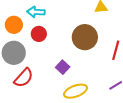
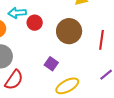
red circle: (39, 34) -> (35, 23), moved

